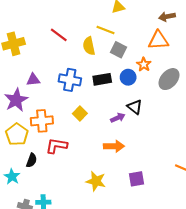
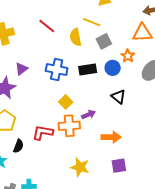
gray square: (119, 50) -> (104, 41), turned 35
purple triangle: (33, 80) -> (21, 69), turned -32
purple arrow: (118, 118) -> (89, 115), moved
orange cross: (42, 121) -> (69, 126), moved
orange arrow: (114, 146) -> (111, 137), moved

